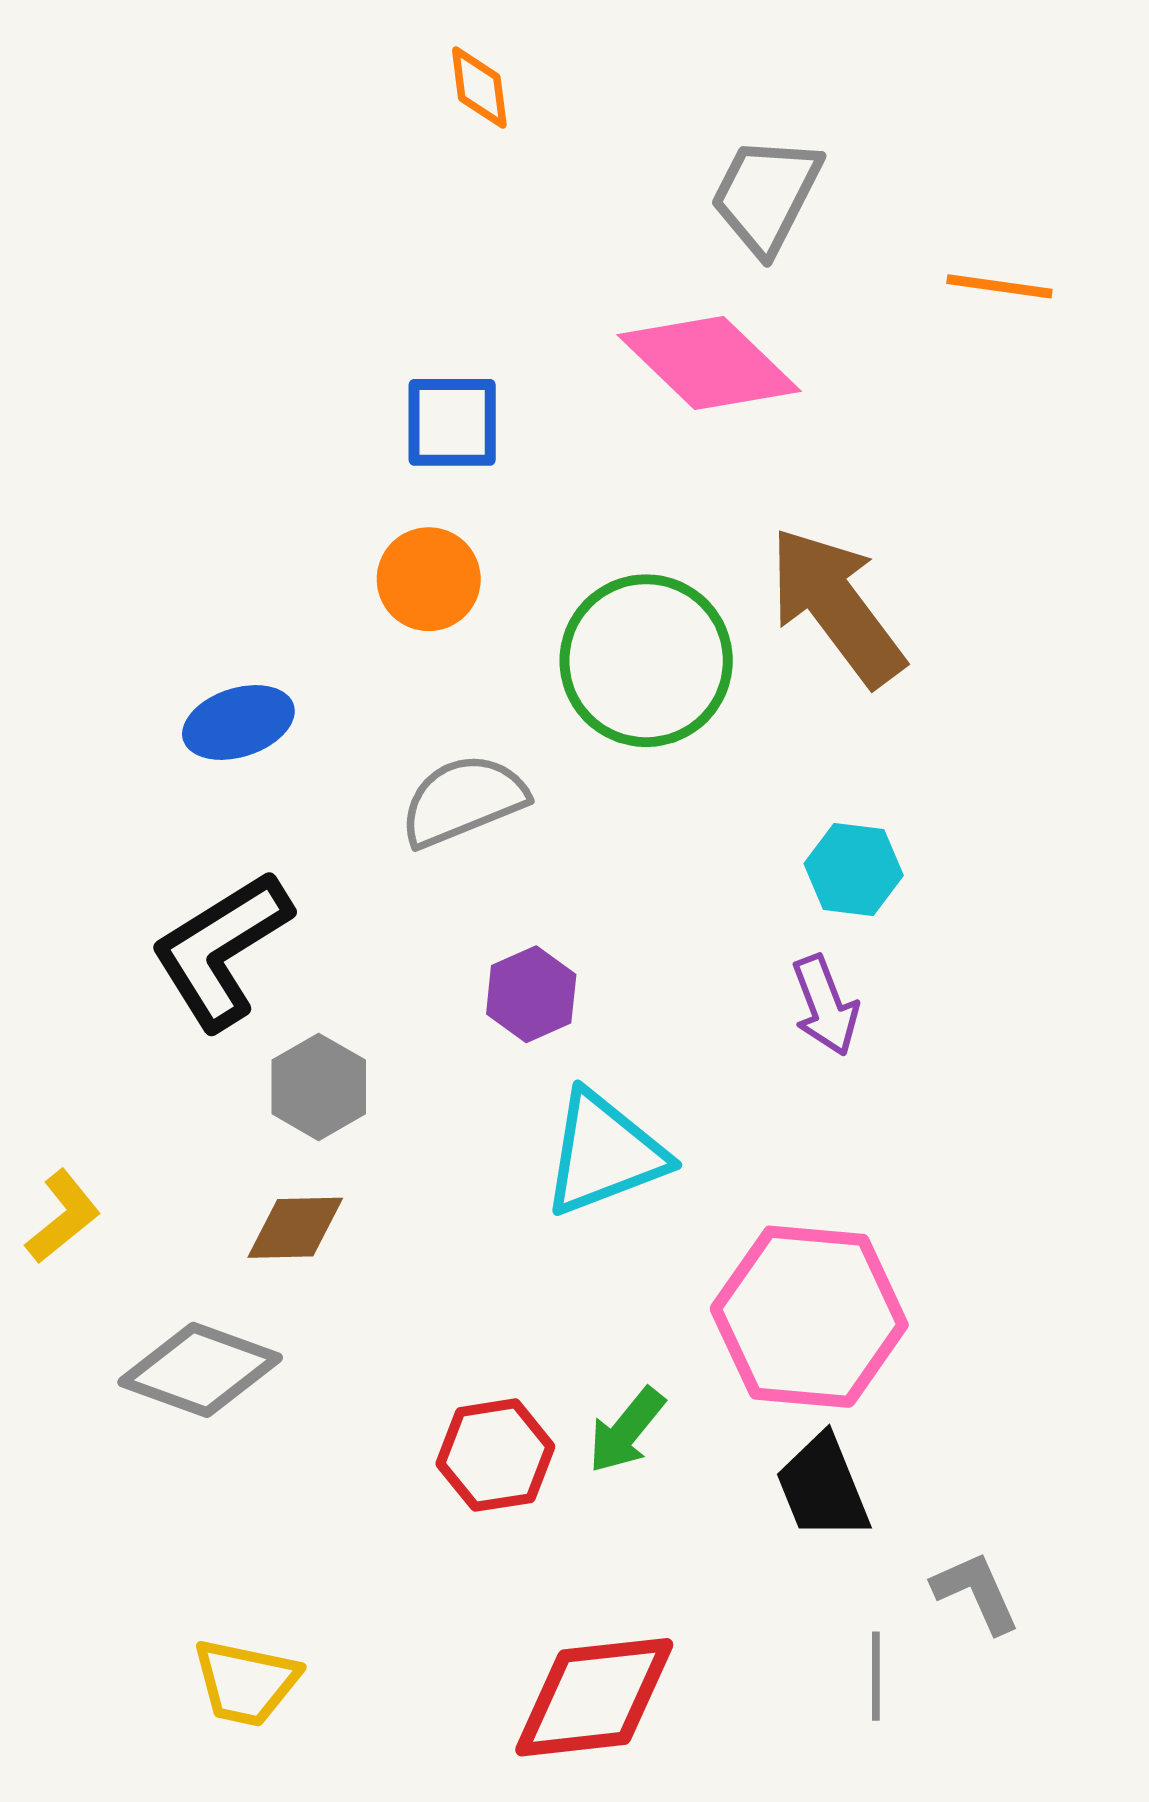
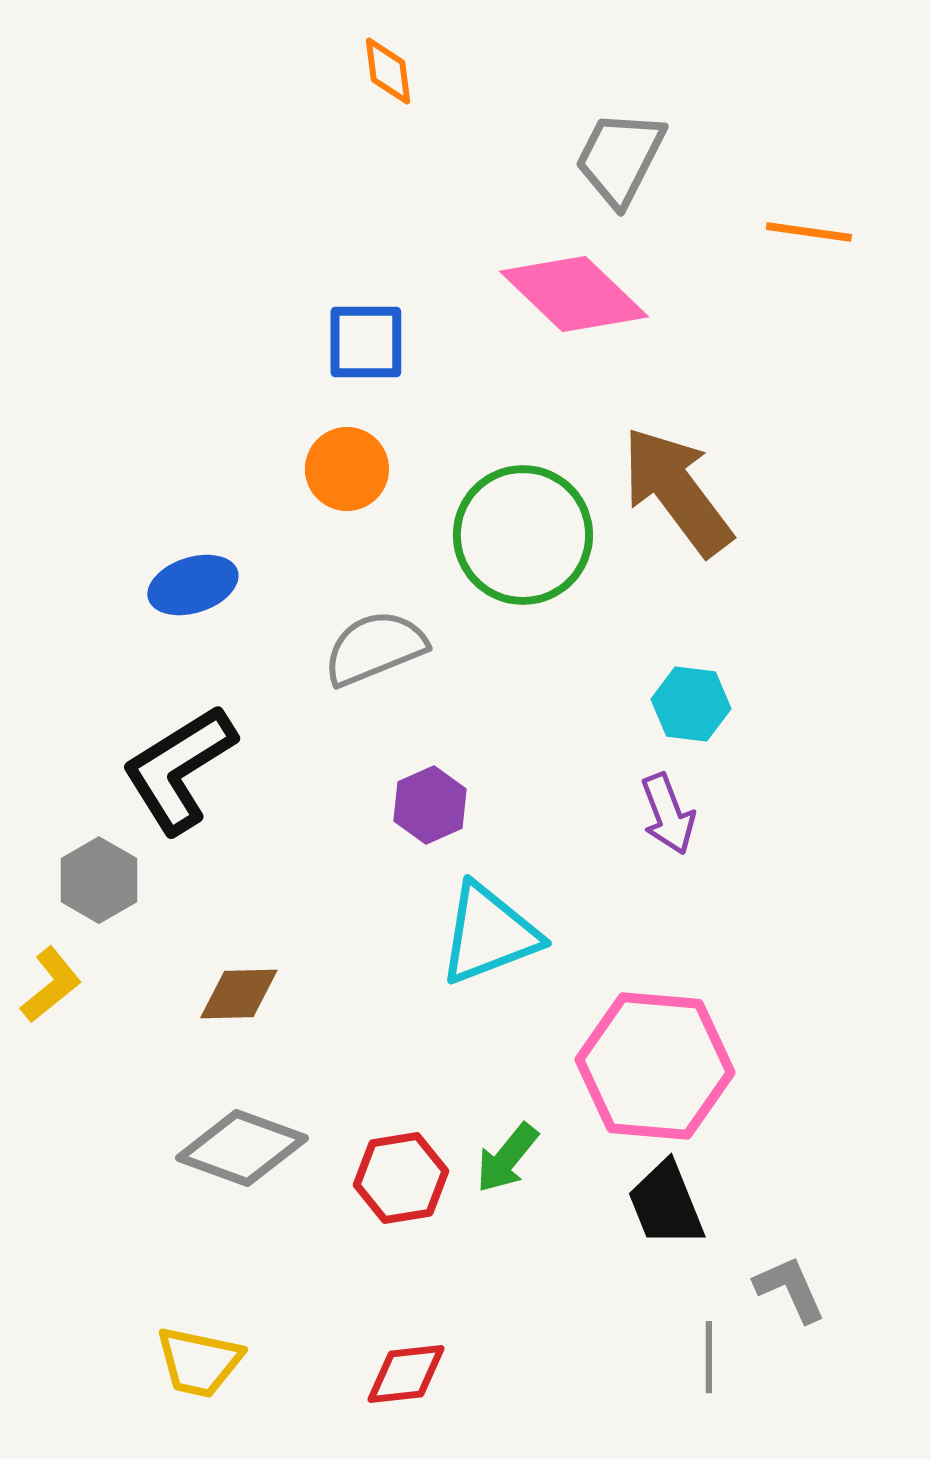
gray hexagon: (319, 1087) -> (99, 880), moved
gray diamond: (200, 1370) -> (242, 1148), moved
red diamond: (594, 1697) -> (406, 1374), moved, size x0.6

